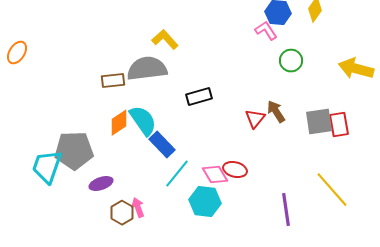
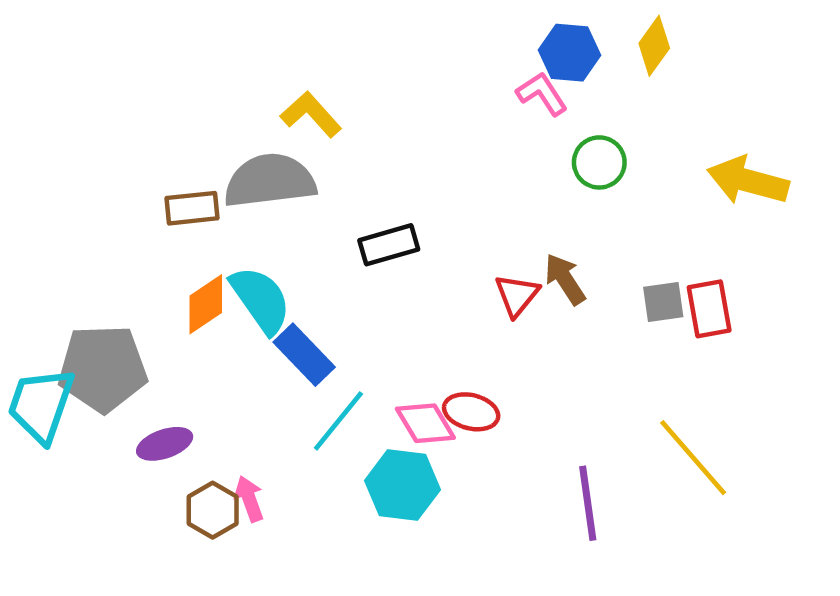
gray square: (319, 122) -> (663, 302), size x0.7

